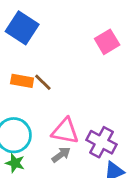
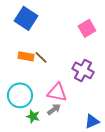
purple cross: (101, 142) -> (83, 70), moved
green star: (15, 163) -> (33, 116), moved

